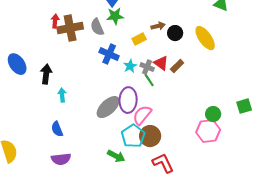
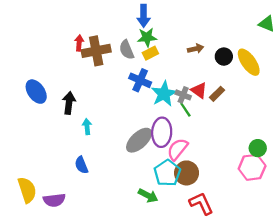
black circle: (175, 33) -> (224, 57), moved
yellow rectangle: (139, 39) -> (150, 53), moved
cyan star: (130, 66) -> (164, 94), size x1.6
purple semicircle: (61, 159) -> (54, 200), moved

